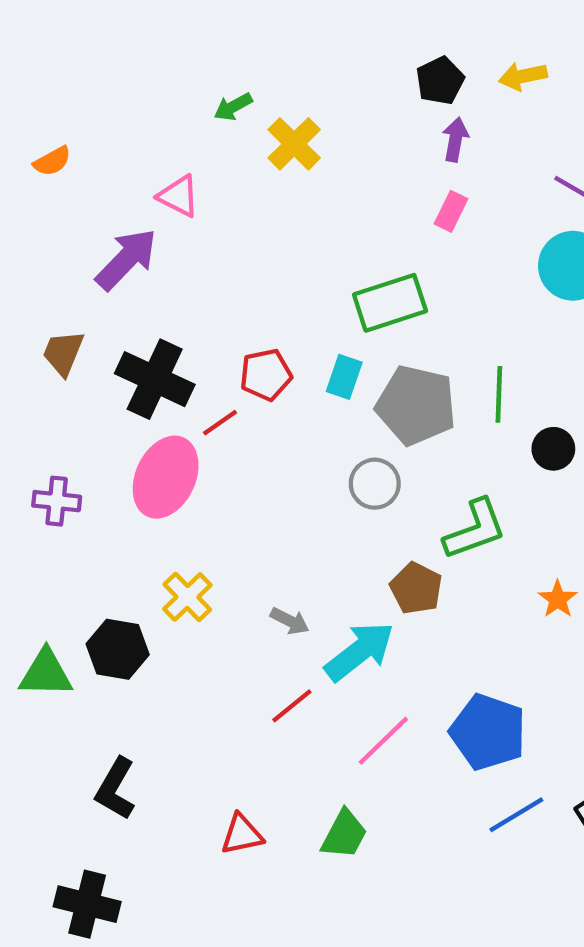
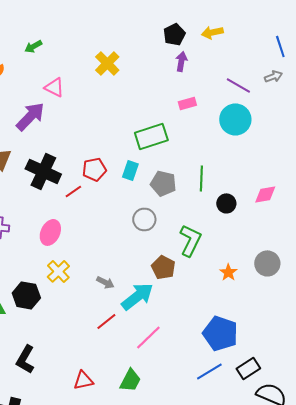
green arrow: (233, 107) -> (33, 46), moved
pink rectangle: (451, 211) -> (187, 103), moved, turned 48
gray pentagon: (416, 405) -> (163, 183), size x0.7
pink ellipse: (166, 477) -> (50, 232), moved, size x0.7
green L-shape: (475, 529) -> (190, 240), turned -44
blue pentagon: (488, 732) -> (220, 333), moved

